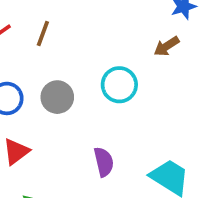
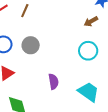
cyan circle: (119, 85) -> (88, 51), moved

